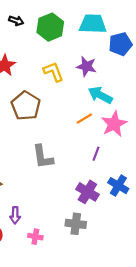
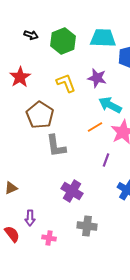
gray L-shape: (43, 157) -> (56, 146), moved
purple cross: (87, 192) -> (72, 191), moved

